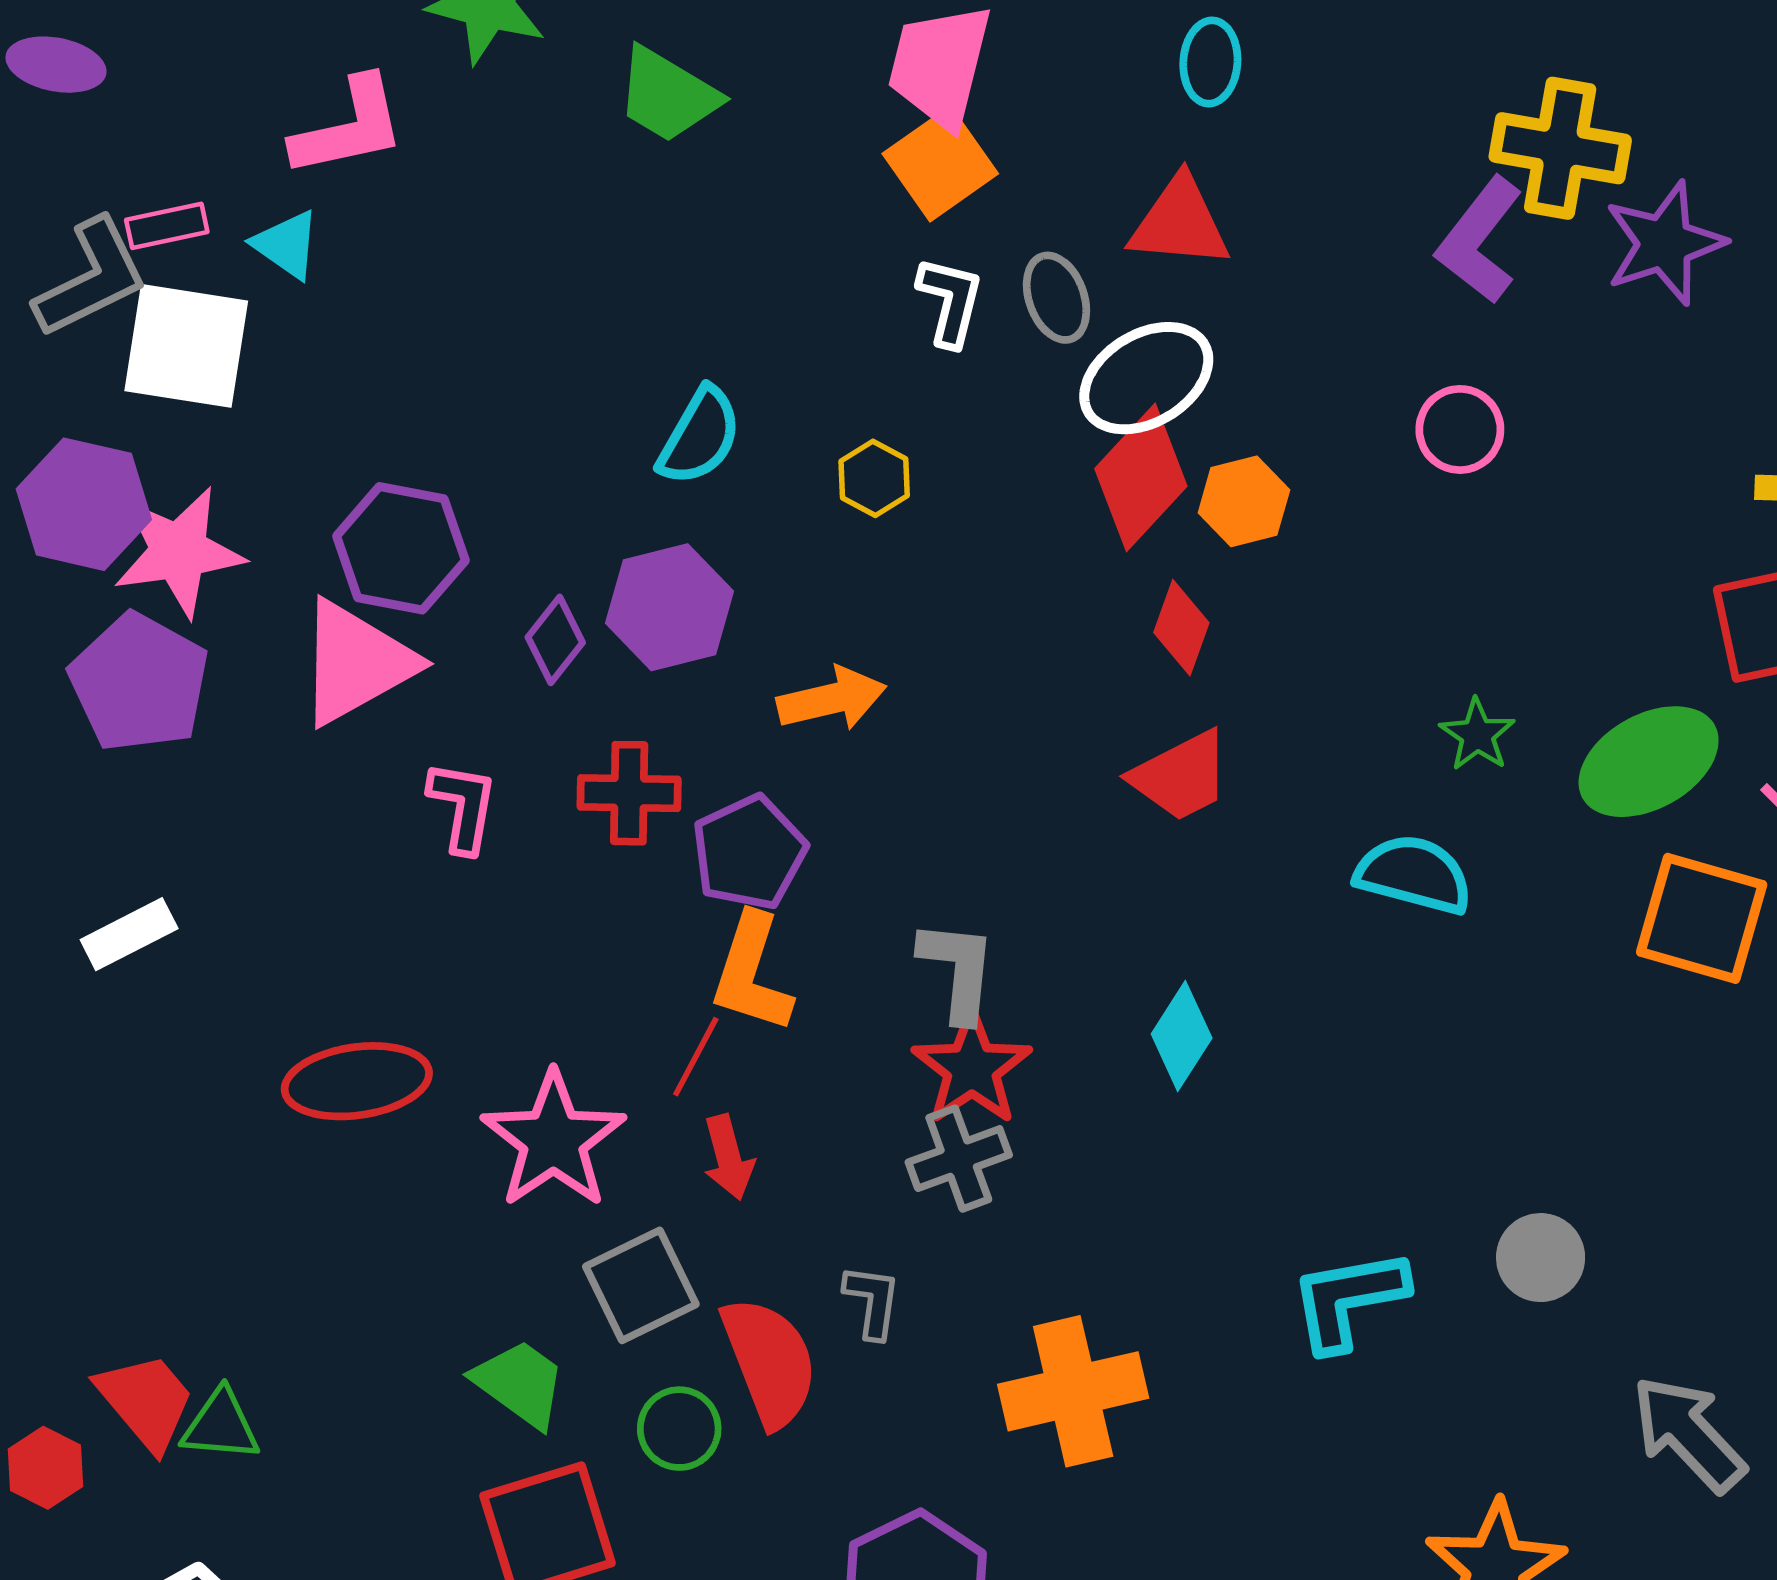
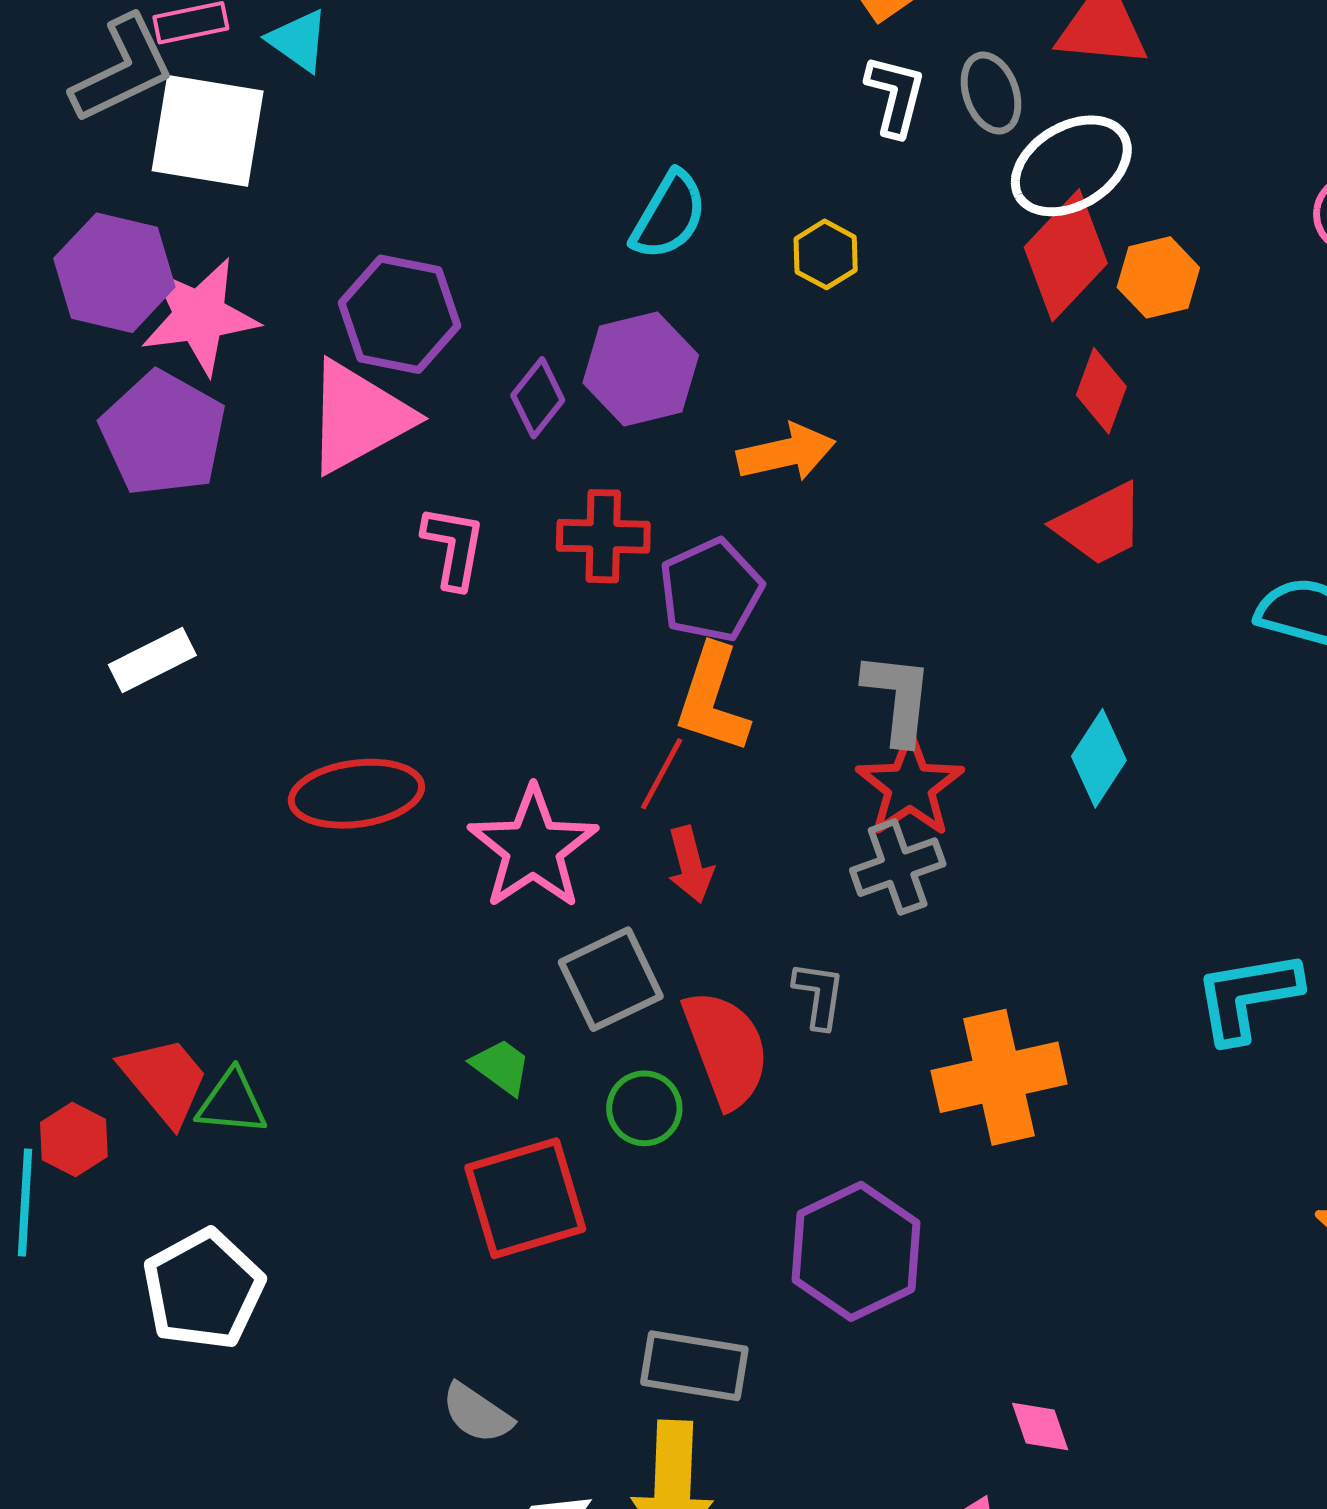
green trapezoid: (520, 1383) -> (501, 1067), size x0.7

